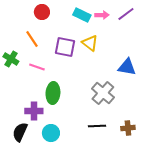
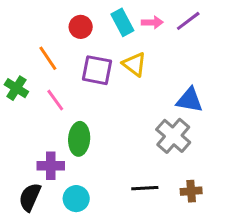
red circle: (42, 12) -> (81, 27), moved
cyan rectangle: (82, 15) -> (122, 22), turned 36
pink line: (37, 67) -> (55, 100), turned 35
gray cross: (103, 93) -> (173, 136), moved

